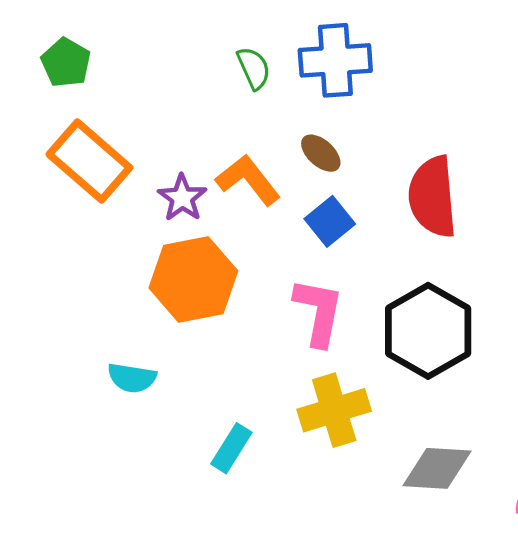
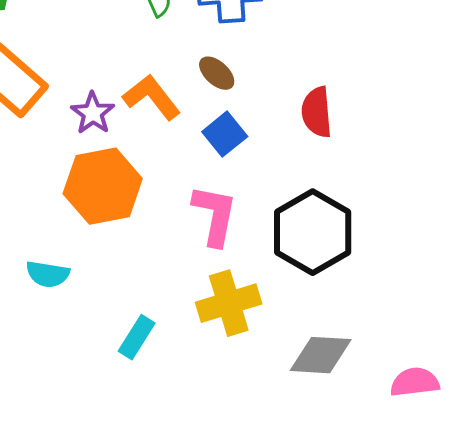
red semicircle: (433, 197) -> (317, 112), size x0.7

